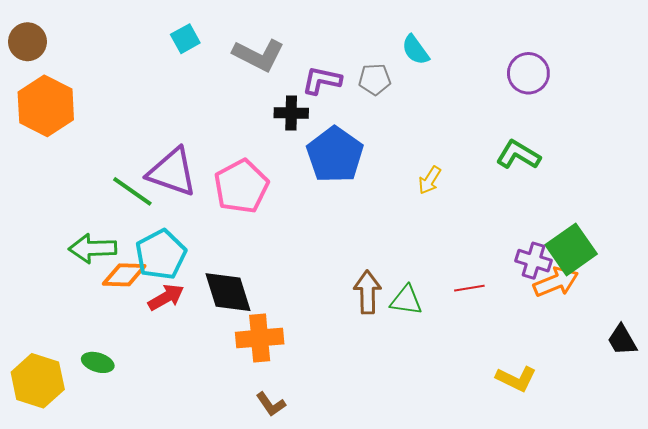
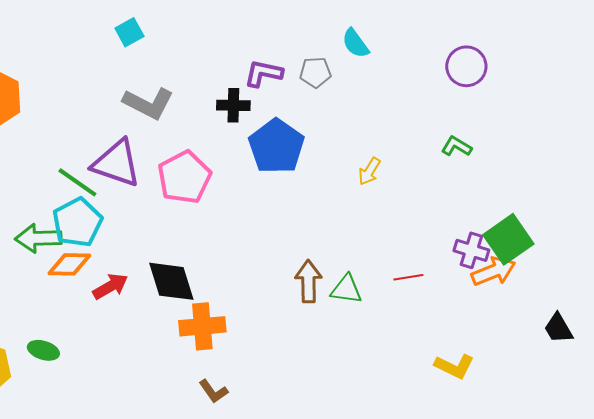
gray L-shape: (259, 55) -> (148, 103), moved
green L-shape: (518, 155) -> (456, 146), size x0.7
cyan pentagon: (161, 255) -> (77, 222), moved

